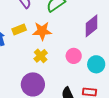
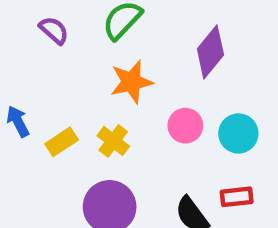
yellow rectangle: (19, 30) -> (62, 142), moved
orange star: (42, 31) -> (131, 82), moved

